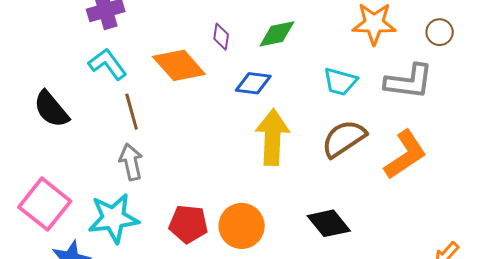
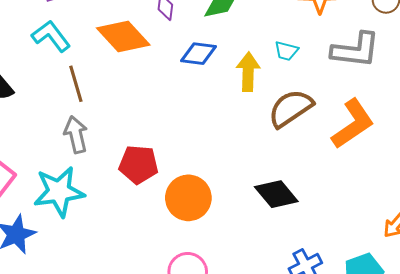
cyan trapezoid: (340, 82) -> (286, 51), size x0.7
yellow arrow: (272, 137) -> (248, 72), moved, size x0.7
red pentagon: (188, 224) -> (138, 164), moved

